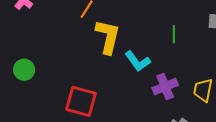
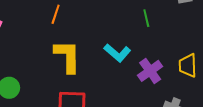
yellow L-shape: (108, 37) -> (67, 56), moved

